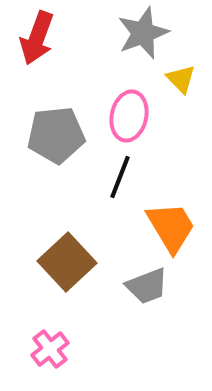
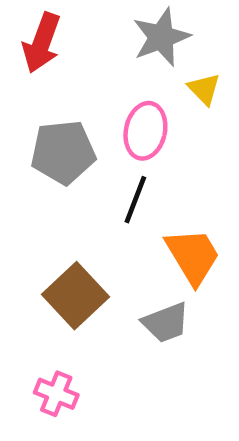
pink cross: (50, 349) -> (56, 394), turned -30

